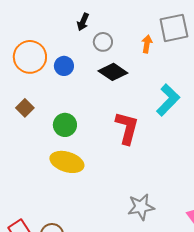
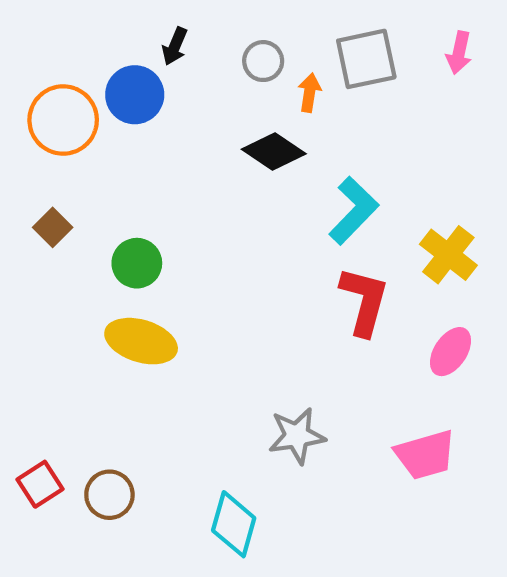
gray circle: (103, 42) -> (263, 61), moved
blue circle: (64, 66) -> (135, 95), moved, size x1.4
black diamond: (113, 72) -> (274, 152), moved
red L-shape: (127, 128) -> (364, 301), moved

